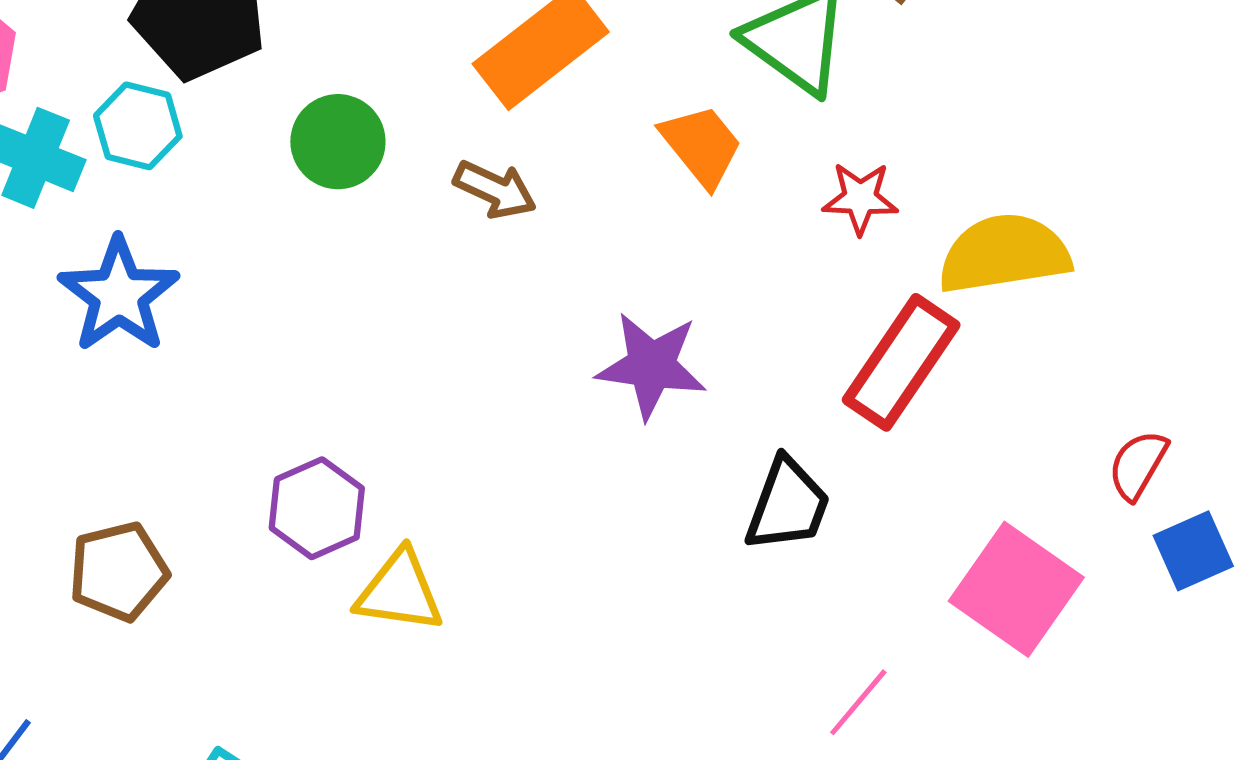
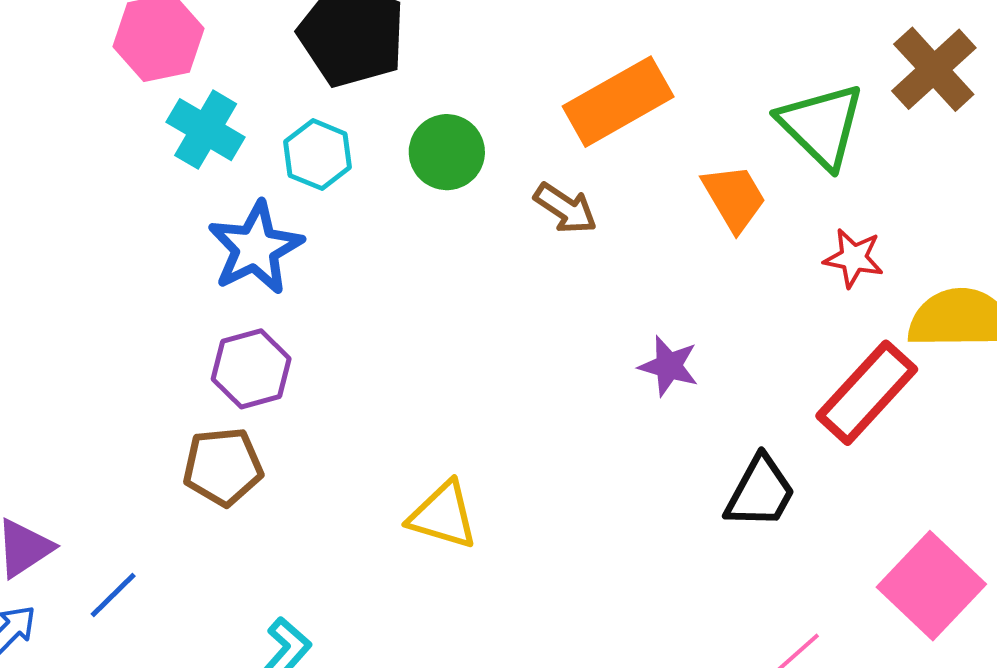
cyan hexagon: (138, 126) -> (318, 155), moved
purple star: (651, 366) -> (669, 366), size x0.7
purple hexagon: (317, 508) -> (251, 369), moved

